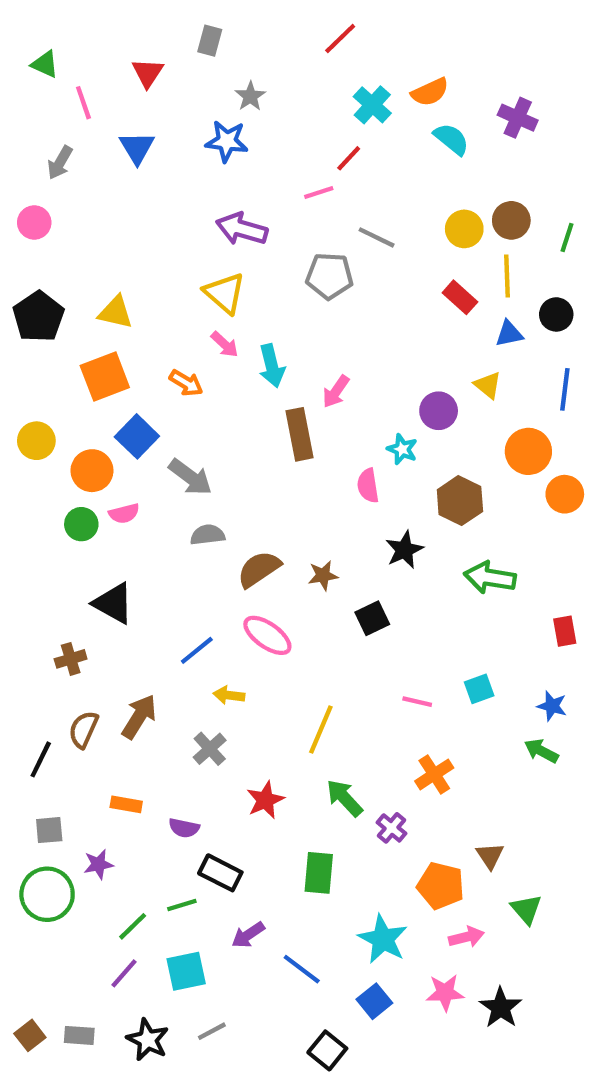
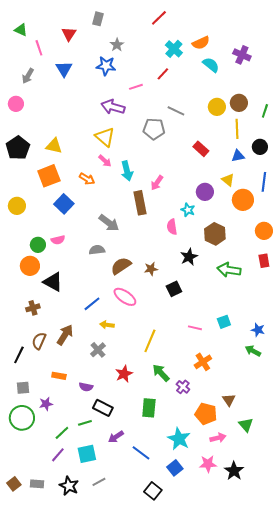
pink line: (319, 193) -> (136, 87), moved
red rectangle: (460, 297) -> (201, 149), moved
orange circle: (528, 451) -> (243, 200), moved
orange circle: (92, 471) -> (30, 266), moved
gray arrow: (190, 477) -> (109, 223), moved
red rectangle: (565, 631) -> (264, 261), moved

